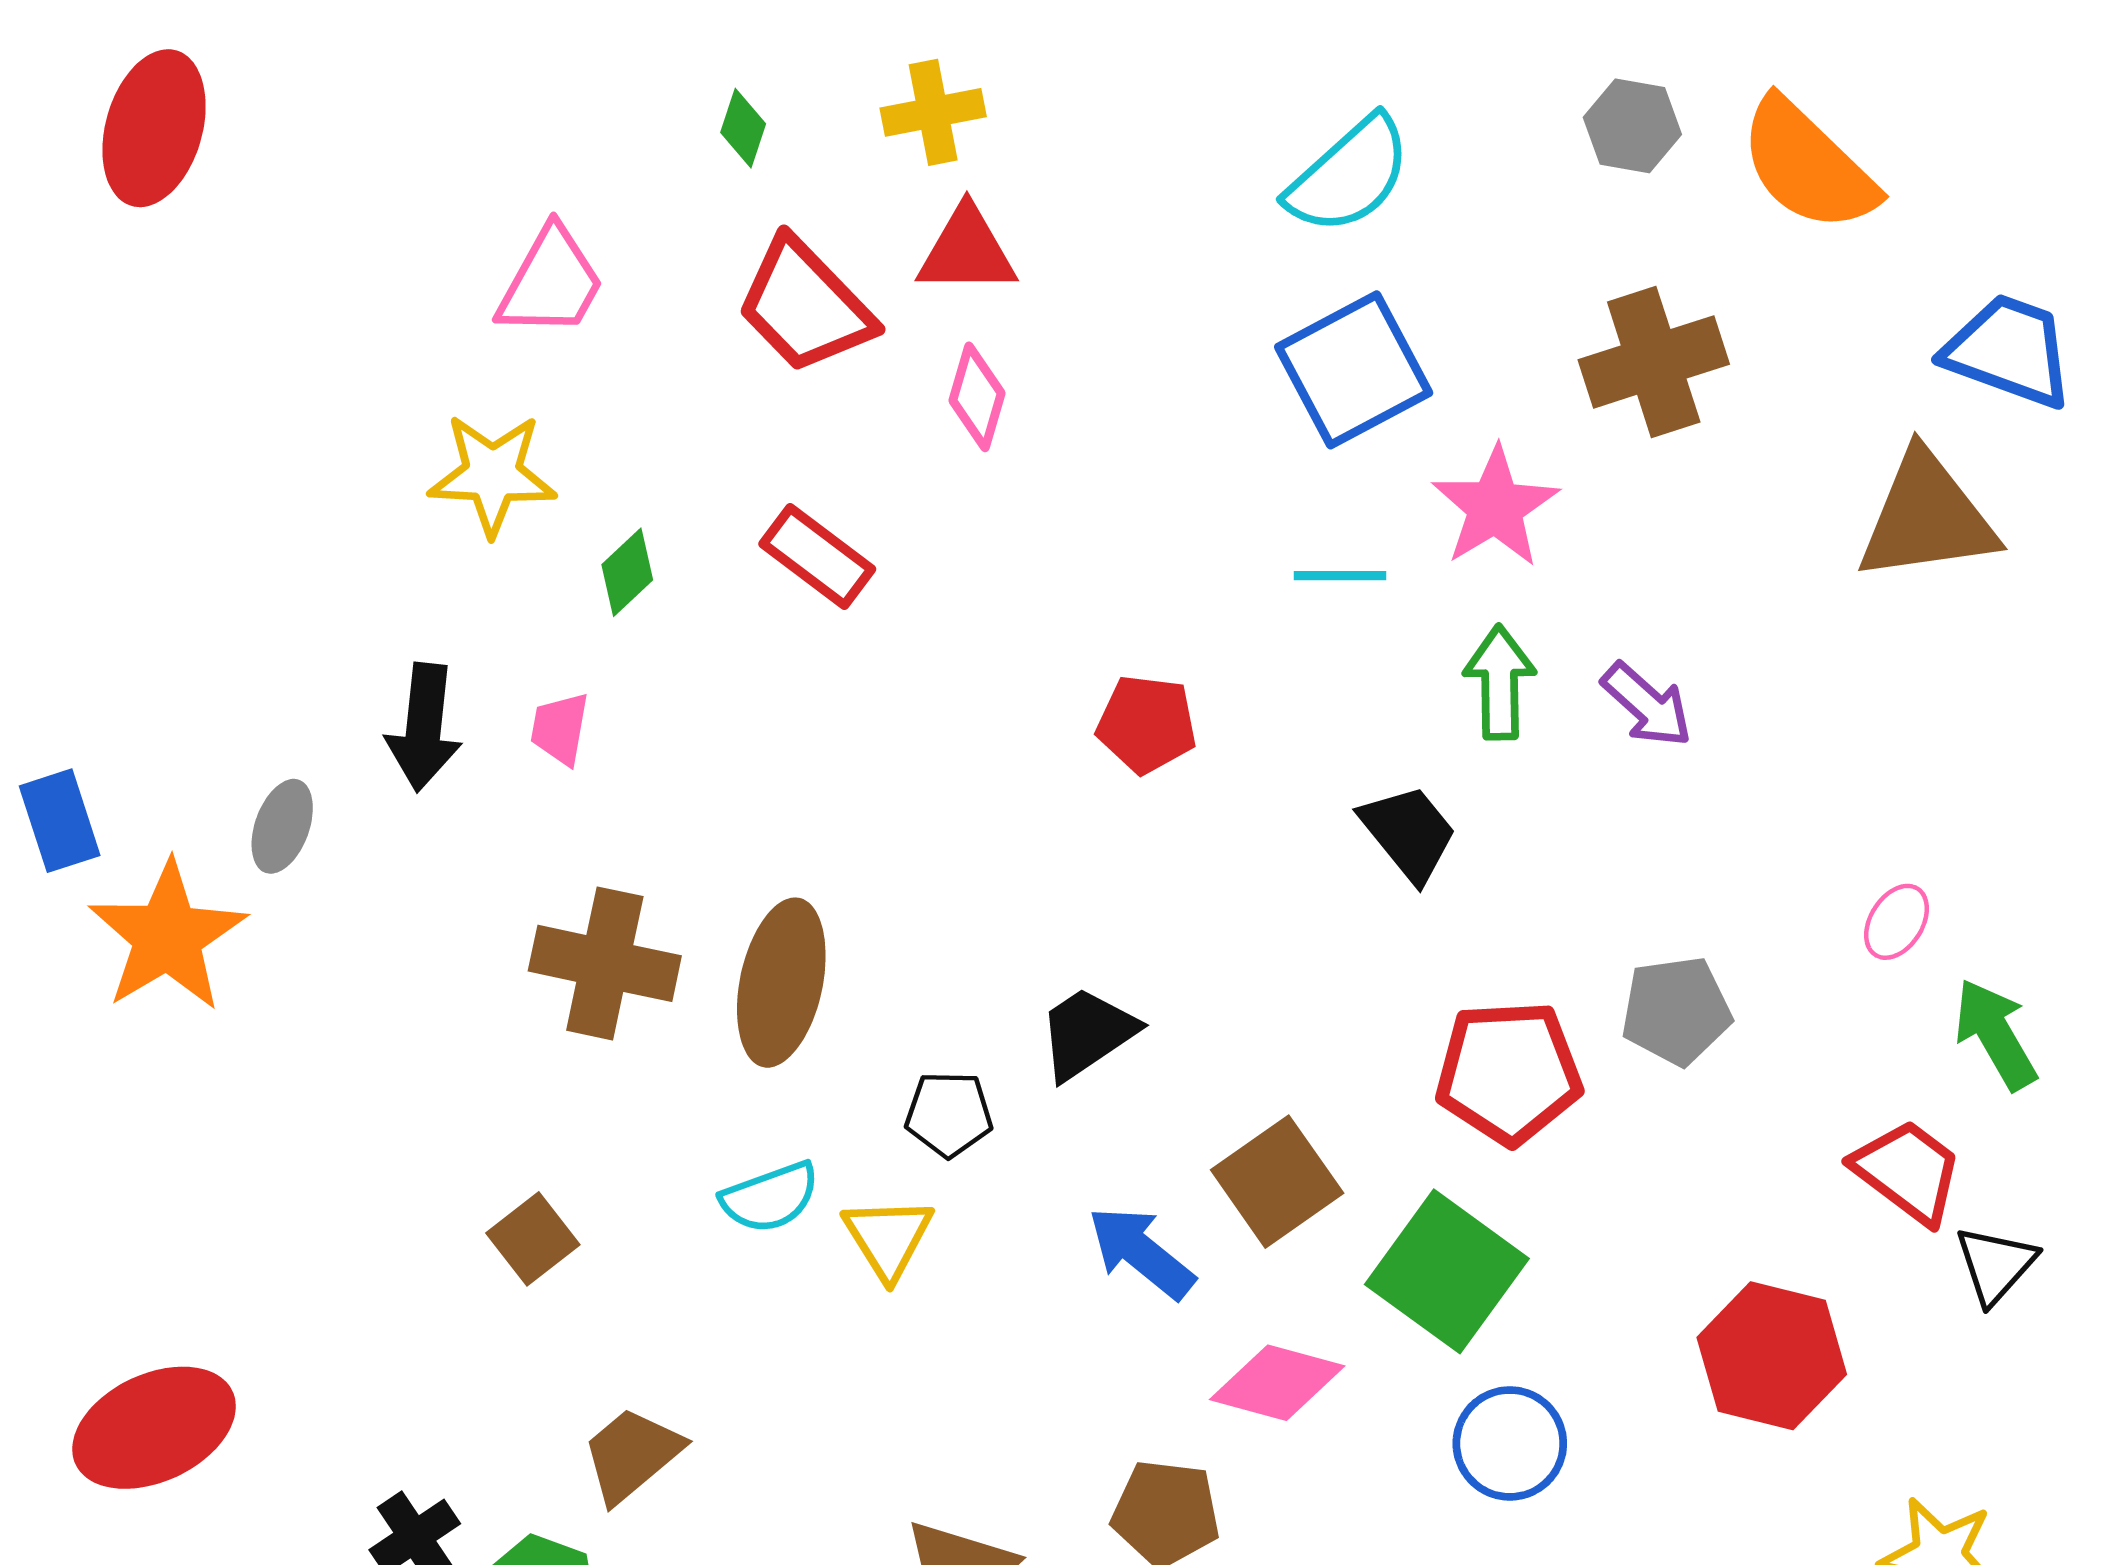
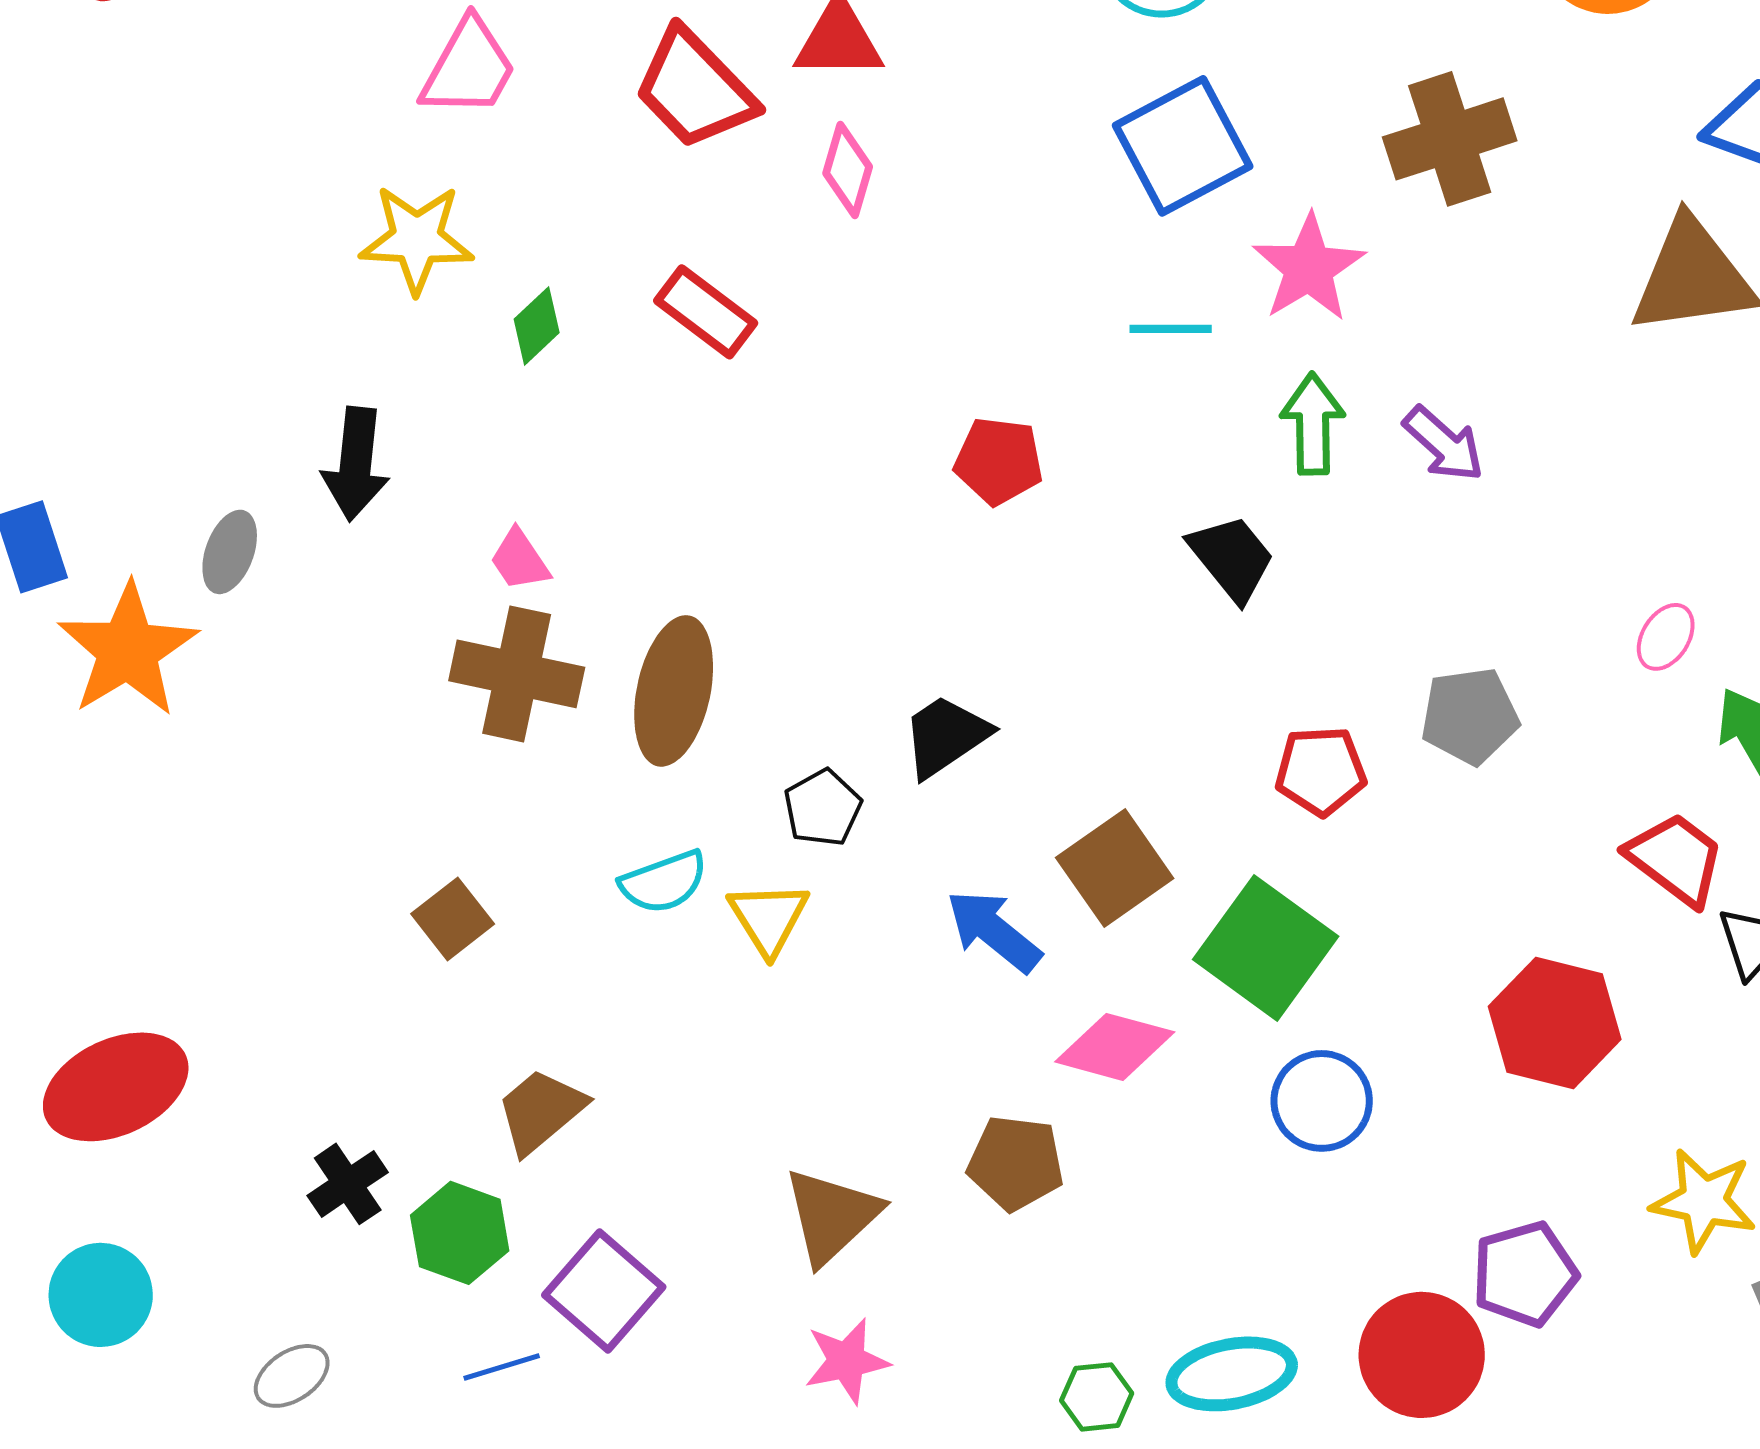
pink trapezoid: (560, 728) -> (520, 560), moved, turned -44
red pentagon: (1509, 1072) -> (1321, 771), size x0.7
black pentagon: (949, 1114) -> (823, 808), turned -30

